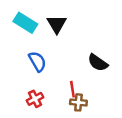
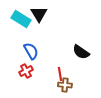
black triangle: (57, 24) -> (39, 14), moved
red cross: (35, 99) -> (26, 71), moved

